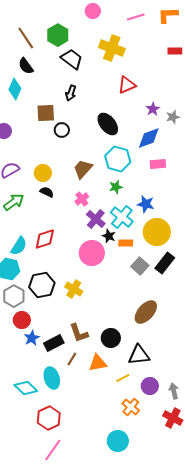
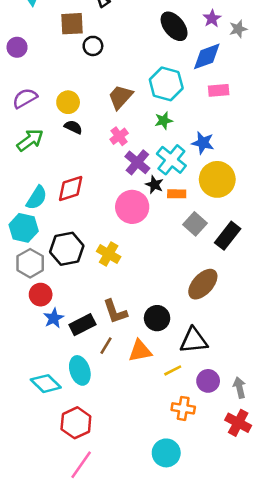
black ellipse: (108, 124) -> (174, 26), moved
black rectangle: (165, 263) -> (228, 236), moved
orange cross: (131, 407) -> (183, 408), turned -30

